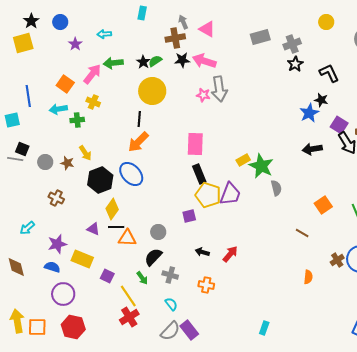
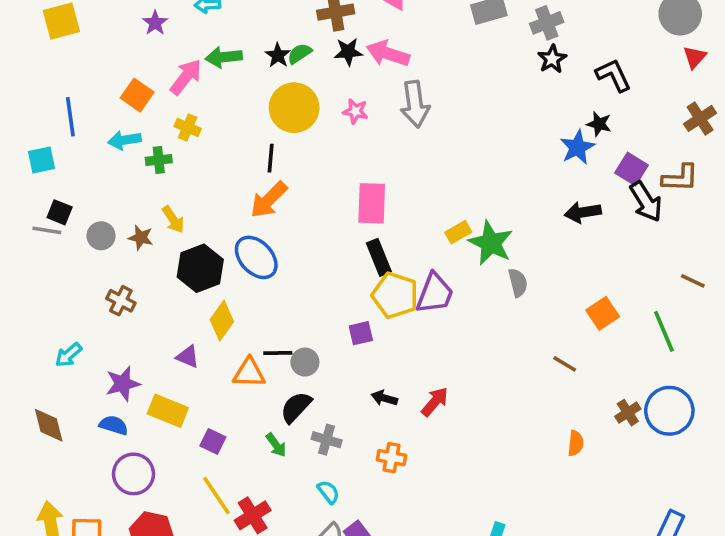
pink star: (203, 95) -> (355, 111), moved
black line: (116, 227) -> (278, 353), moved
yellow line: (128, 296) -> (217, 496), moved

